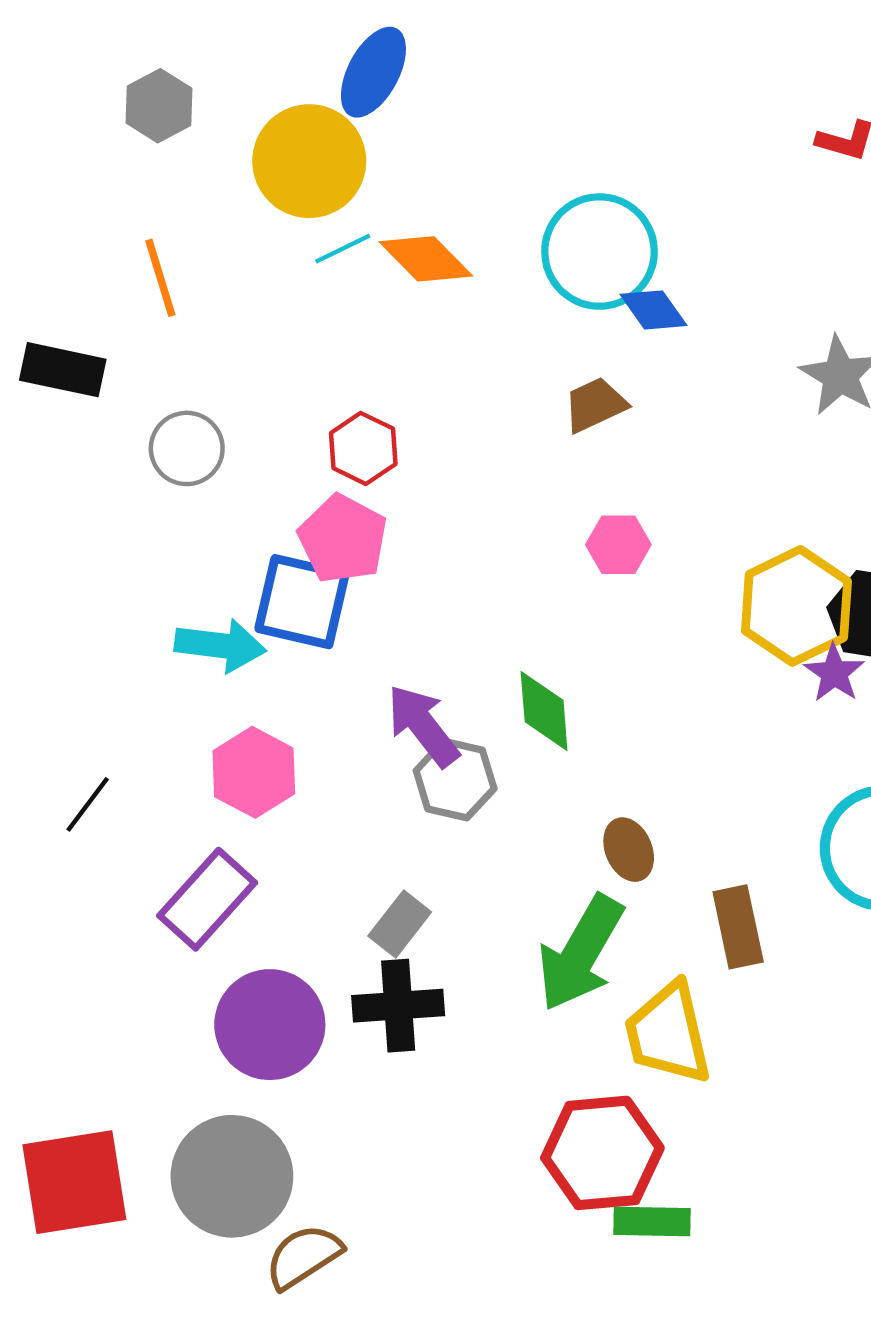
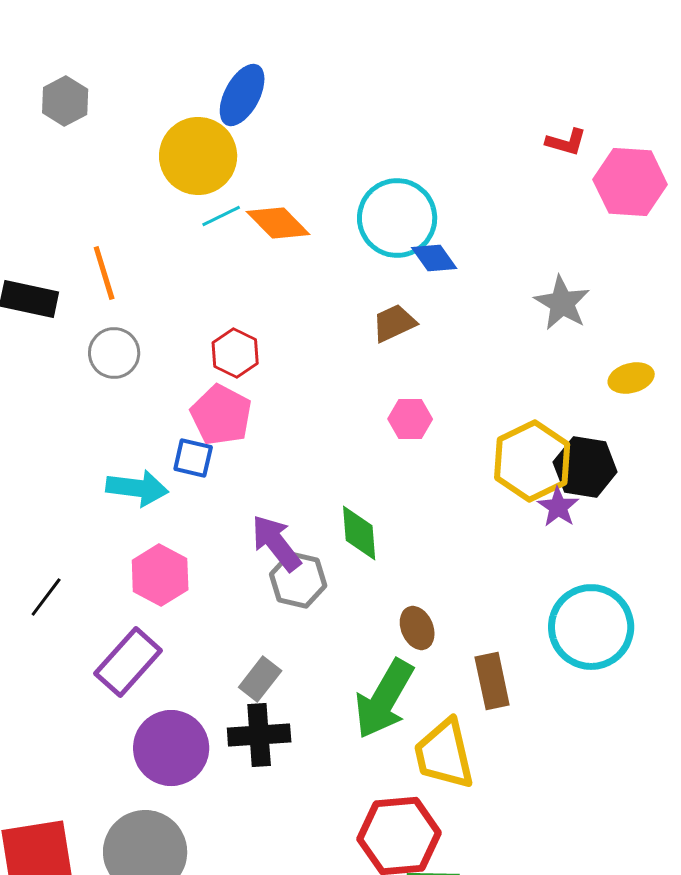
gray hexagon: (159, 106) -> (65, 101), moved
orange line: (160, 278) -> (104, 273), moved
blue square: (302, 602) -> (193, 458), size x0.6

